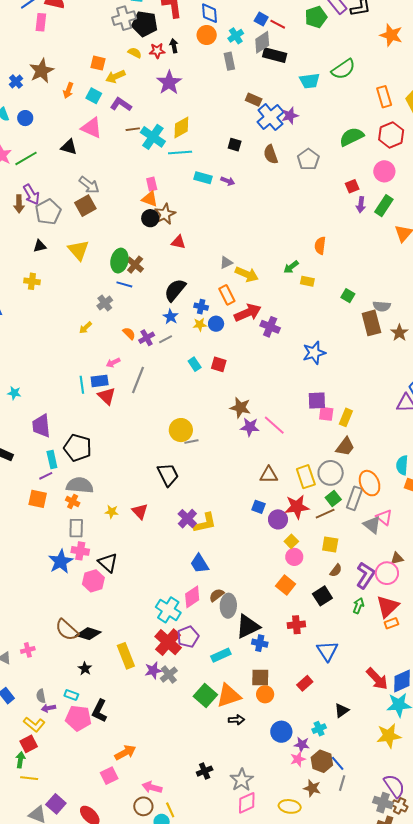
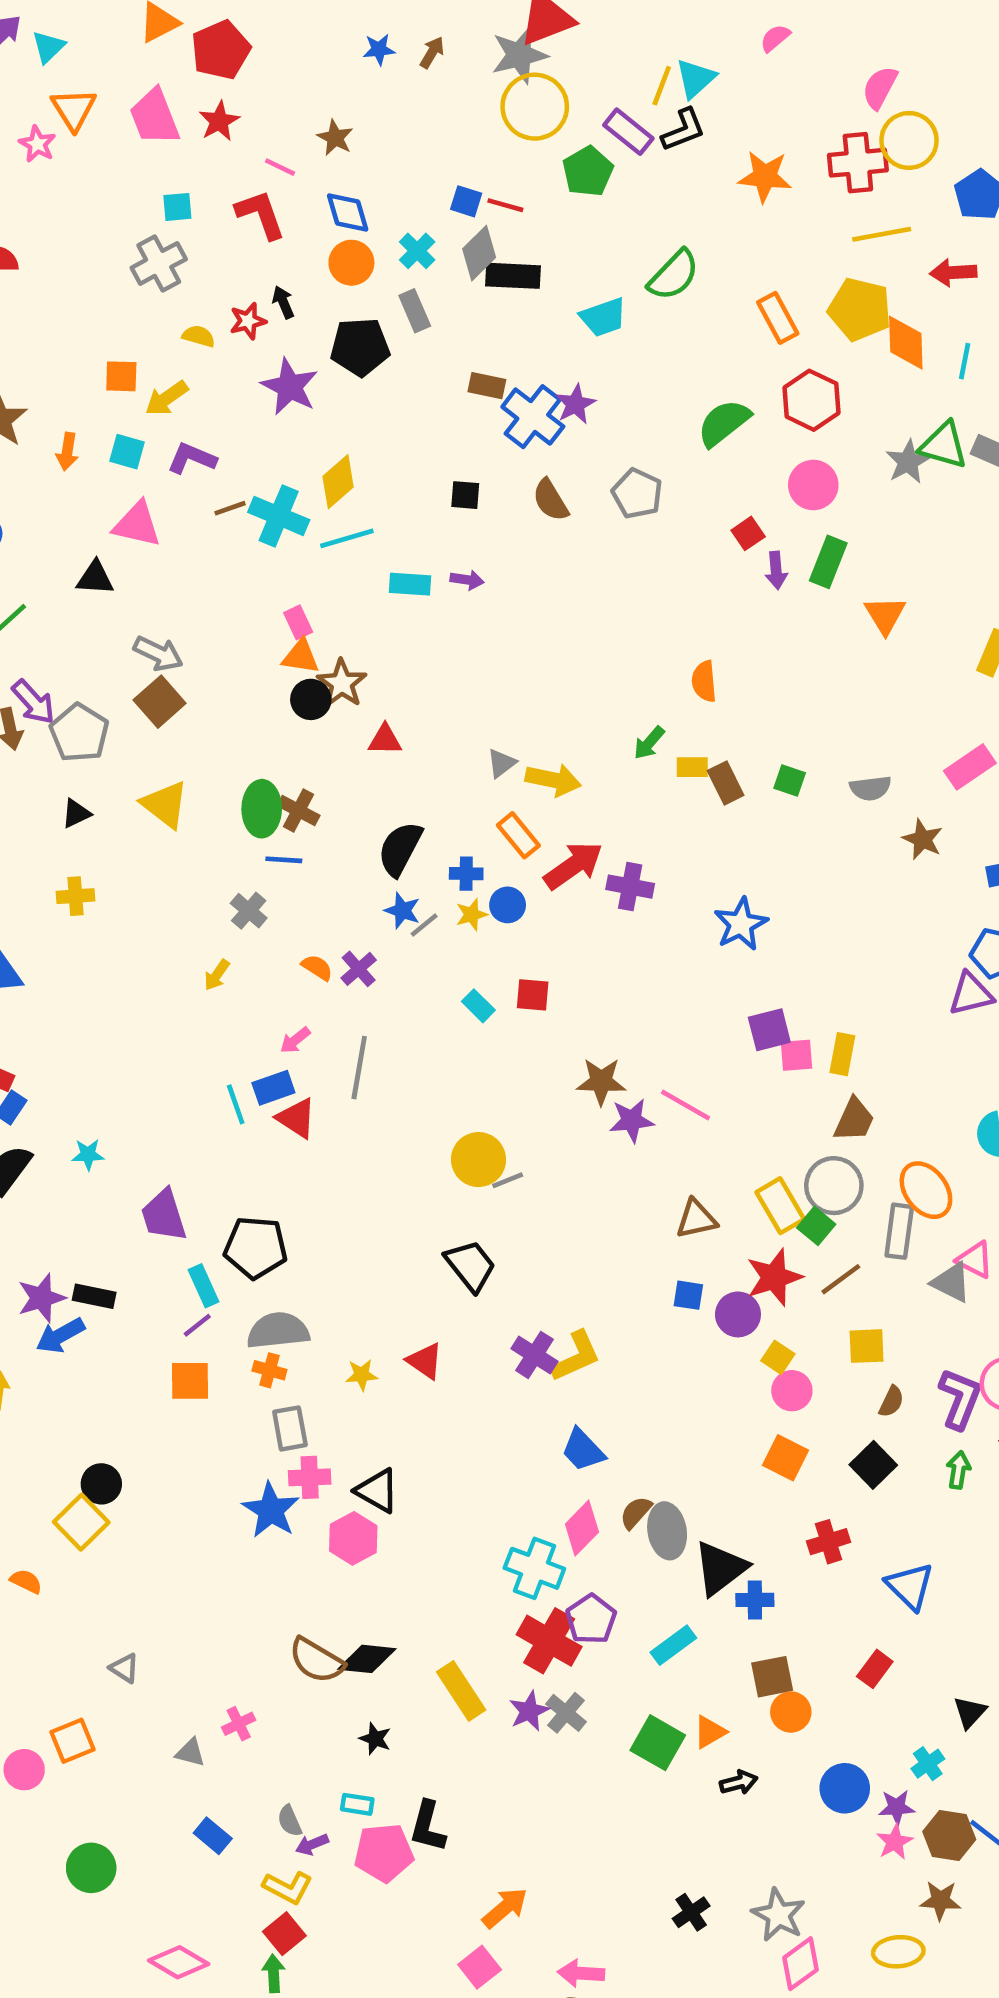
black pentagon: (145, 24) -> (360, 347), moved
brown rectangle: (371, 323) -> (726, 783), moved, size x0.7
gray line: (166, 339) -> (424, 925), moved
green square: (333, 498) -> (816, 1226), moved
orange triangle: (229, 696) -> (710, 1732), size x0.6

